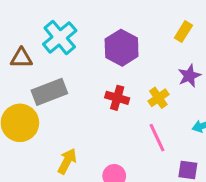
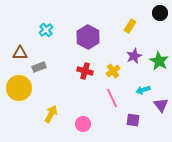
cyan cross: (60, 37) -> (46, 30), size x0.6
brown triangle: (21, 58) -> (20, 53), moved
gray rectangle: (49, 92) -> (39, 67), size x0.6

